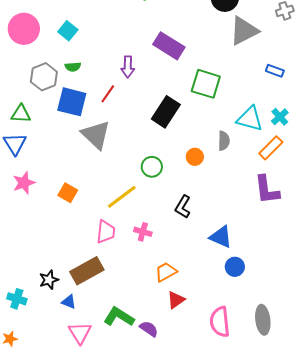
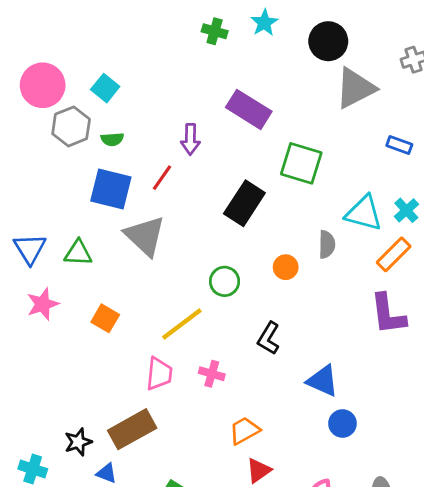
gray hexagon: (44, 77) -> (71, 126), moved
green triangle: (21, 114) -> (78, 253), moved

